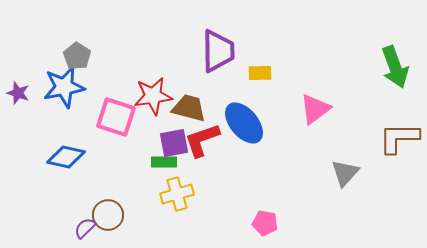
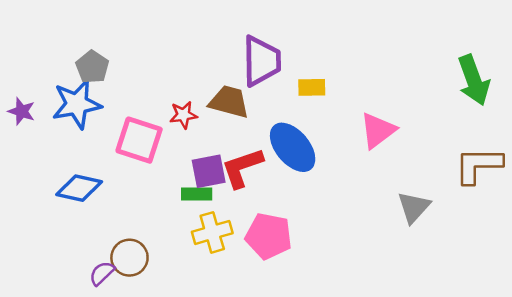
red star: (153, 96) -> (183, 115), size x0.6
brown trapezoid: (189, 108) -> (229, 102), moved
pink pentagon: (265, 223) -> (269, 236), moved, size x1.5

